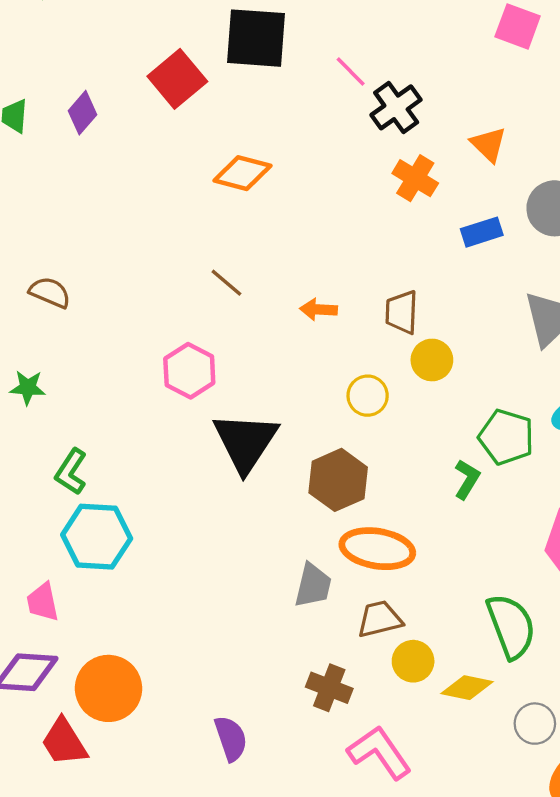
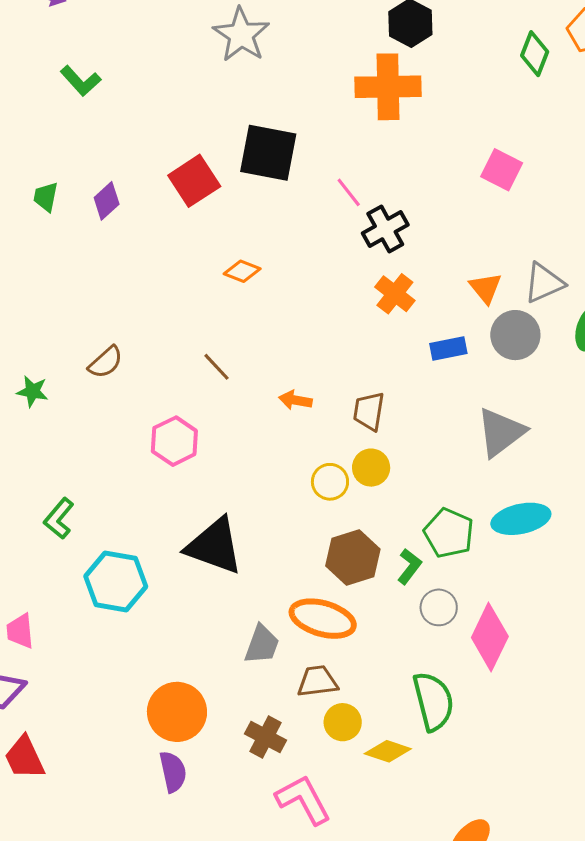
orange triangle: (489, 144) -> (486, 288), moved
orange diamond: (242, 173) -> (242, 271), size x0.7
brown semicircle: (50, 292) -> (106, 362), moved, turned 108
yellow circle: (432, 360) -> (371, 468), moved
green star: (28, 388) -> (32, 391), moved
black triangle: (245, 442) -> (214, 546), moved, turned -50
brown hexagon: (338, 480) -> (353, 558), moved
cyan hexagon: (97, 537) -> (116, 581), moved
orange circle: (109, 688) -> (177, 712), moved
gray circle: (535, 724) -> (439, 607), moved

